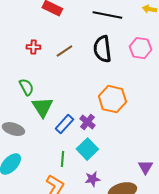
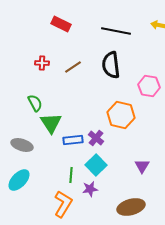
pink hexagon: (140, 48) -> (149, 86), moved
blue rectangle: (64, 124) -> (73, 140), turned 42
purple triangle: (145, 167) -> (142, 166), moved
purple star: (92, 179) -> (90, 189), moved

